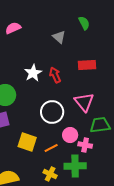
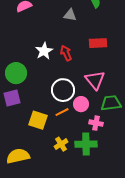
gray triangle: (59, 37) -> (70, 15), turned -32
pink circle: (70, 135) -> (81, 104), moved
orange line: (51, 148) -> (62, 112), moved
yellow cross: (50, 174) -> (61, 144), moved, turned 32

